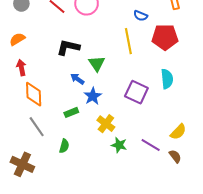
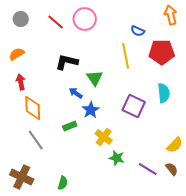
purple line: (151, 145) -> (148, 169), moved
green semicircle: (64, 146) -> (63, 183), moved

